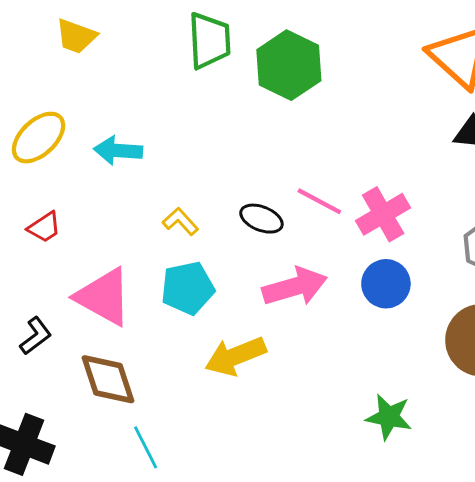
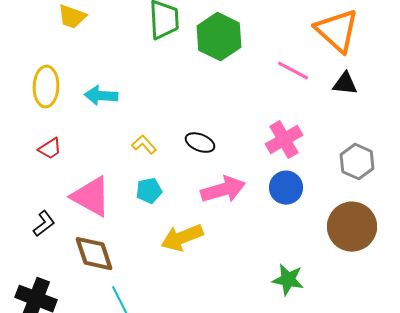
yellow ellipse: (39, 138) -> (46, 87), turned -45
pink line: (319, 201) -> (293, 71), moved
cyan pentagon: (188, 288) -> (149, 191), size x0.7

